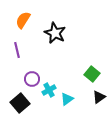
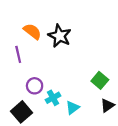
orange semicircle: (23, 20) -> (32, 31), moved, turned 96

